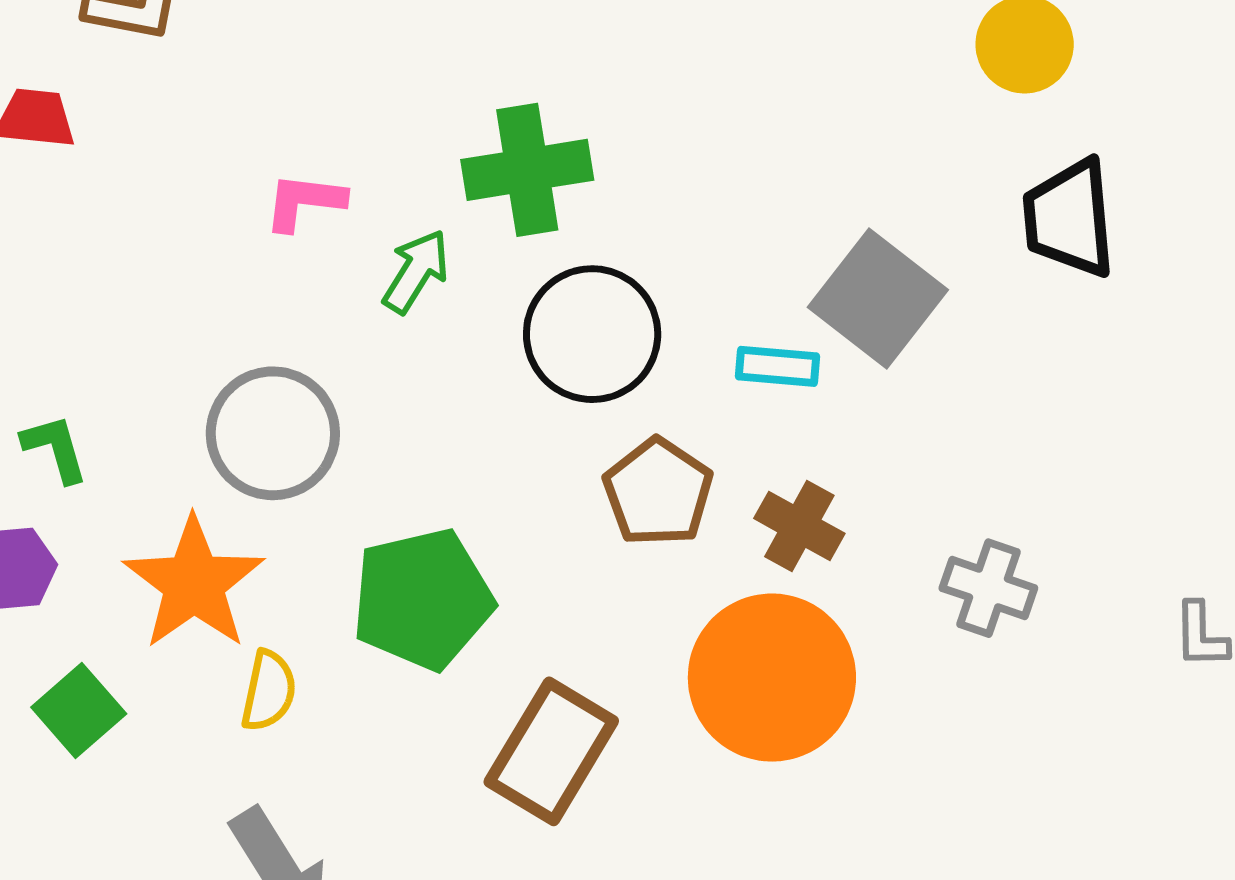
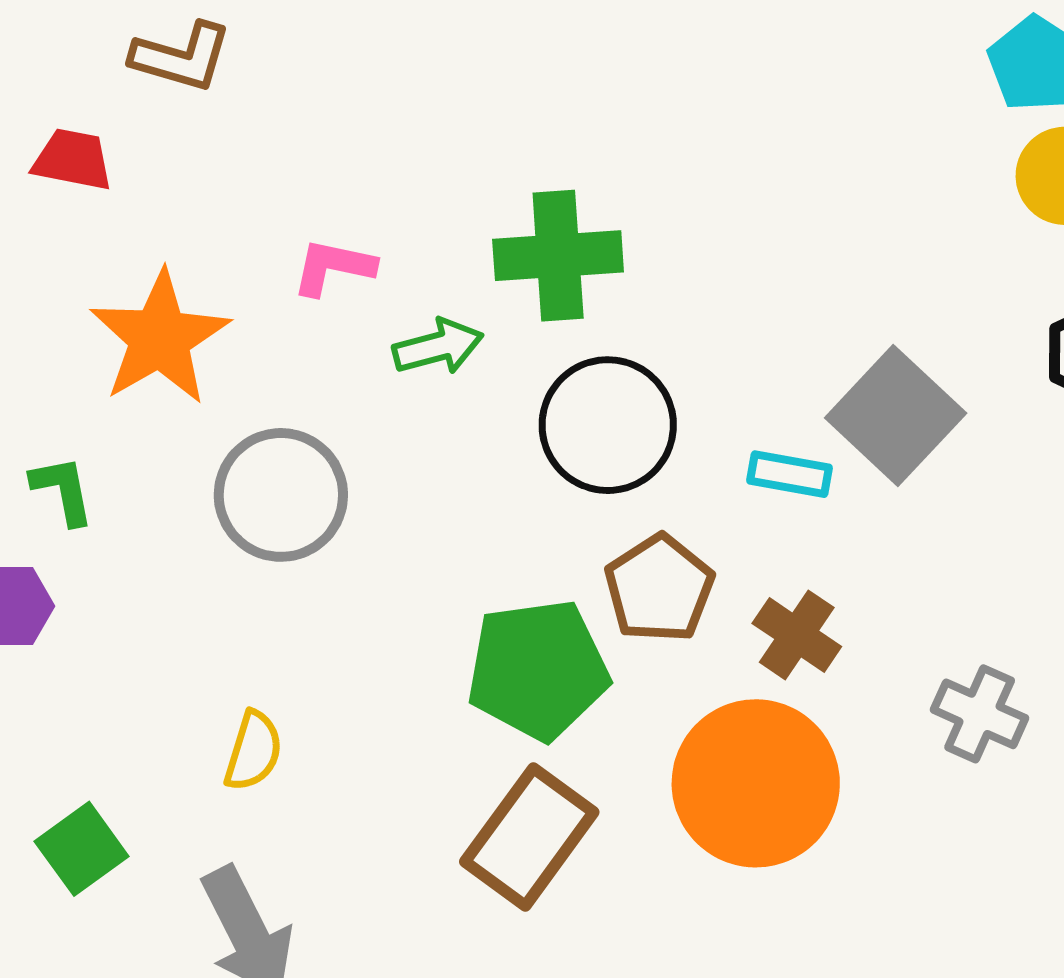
green arrow: (416, 271) -> (438, 347), turned 38
orange star: (194, 583) -> (160, 338), moved
green pentagon: (423, 599) -> (538, 670), moved
green square: (79, 710) -> (82, 849), moved

